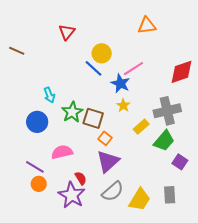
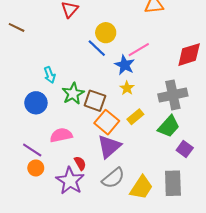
yellow rectangle: (141, 127) -> (135, 117), moved
orange square: (105, 138) -> (107, 122), size x1.6
gray rectangle: (170, 195) -> (173, 183), size x1.4

